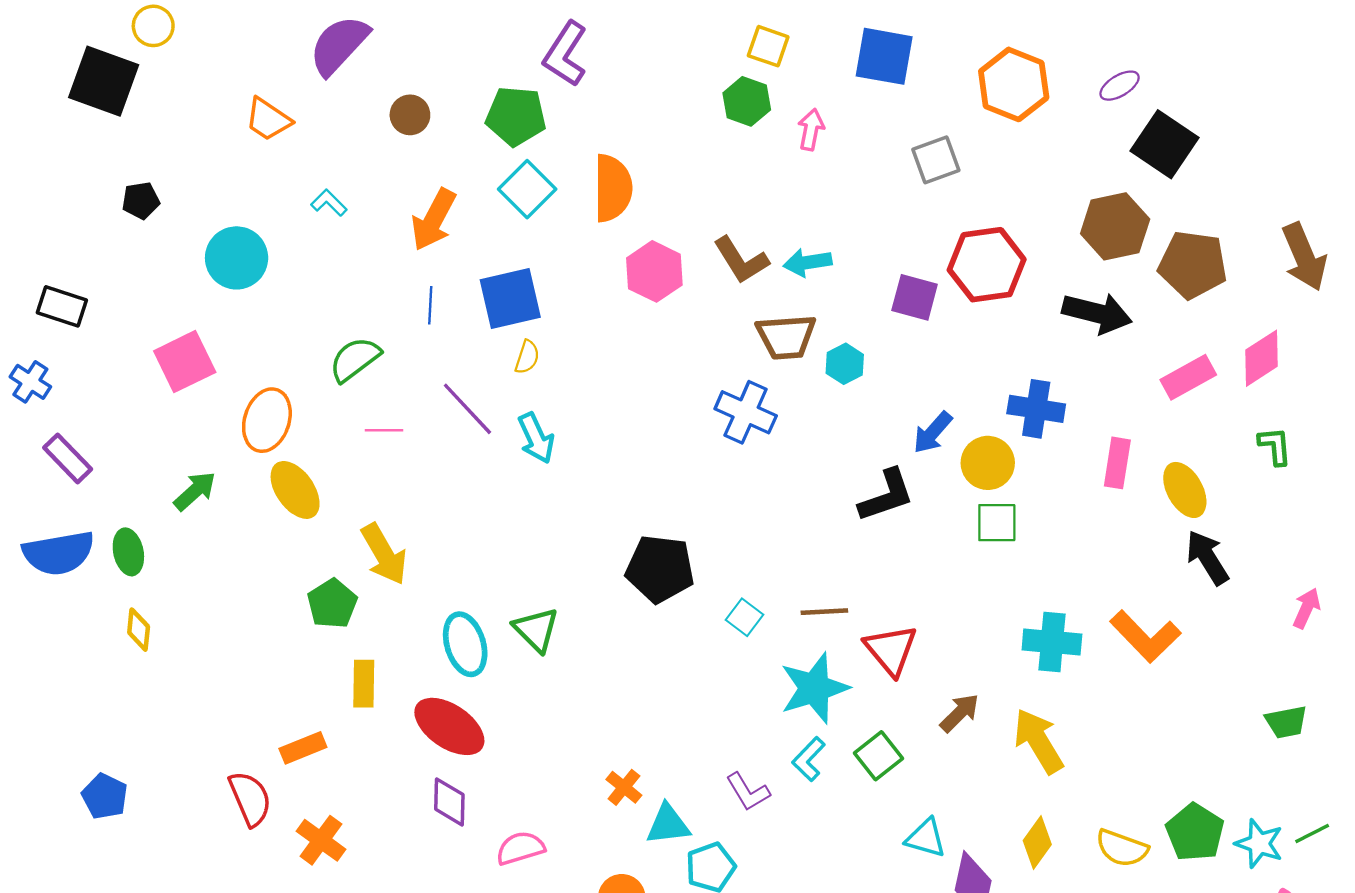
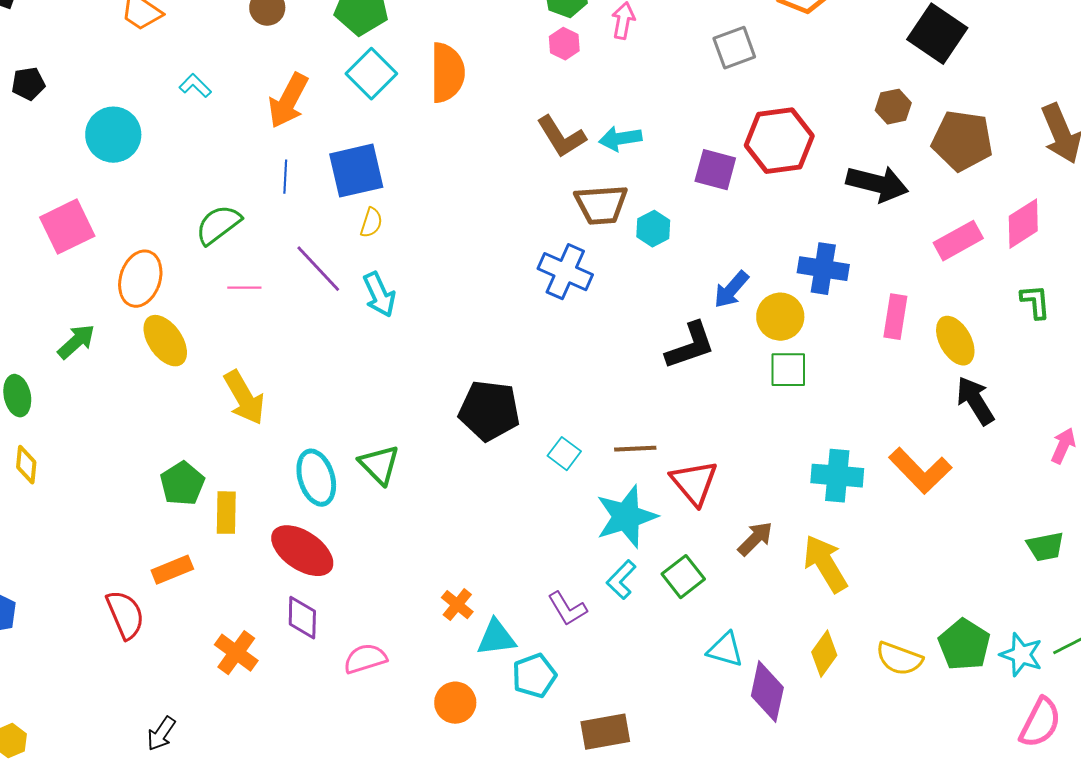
brown hexagon: (1115, 226) -> (893, 107), size x0.6
pink hexagon: (654, 271) -> (564, 44), moved, size x0.6
green pentagon: (332, 604) -> (182, 484), moved
orange cross: (321, 840) -> (236, 653), moved

